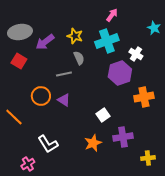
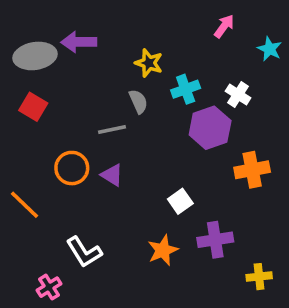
pink arrow: (112, 15) -> (224, 26), moved
yellow star: (75, 36) -> (149, 63), moved
cyan cross: (107, 41) -> (186, 89), moved, size x0.7
purple arrow: (45, 42) -> (79, 42), moved, turned 36

